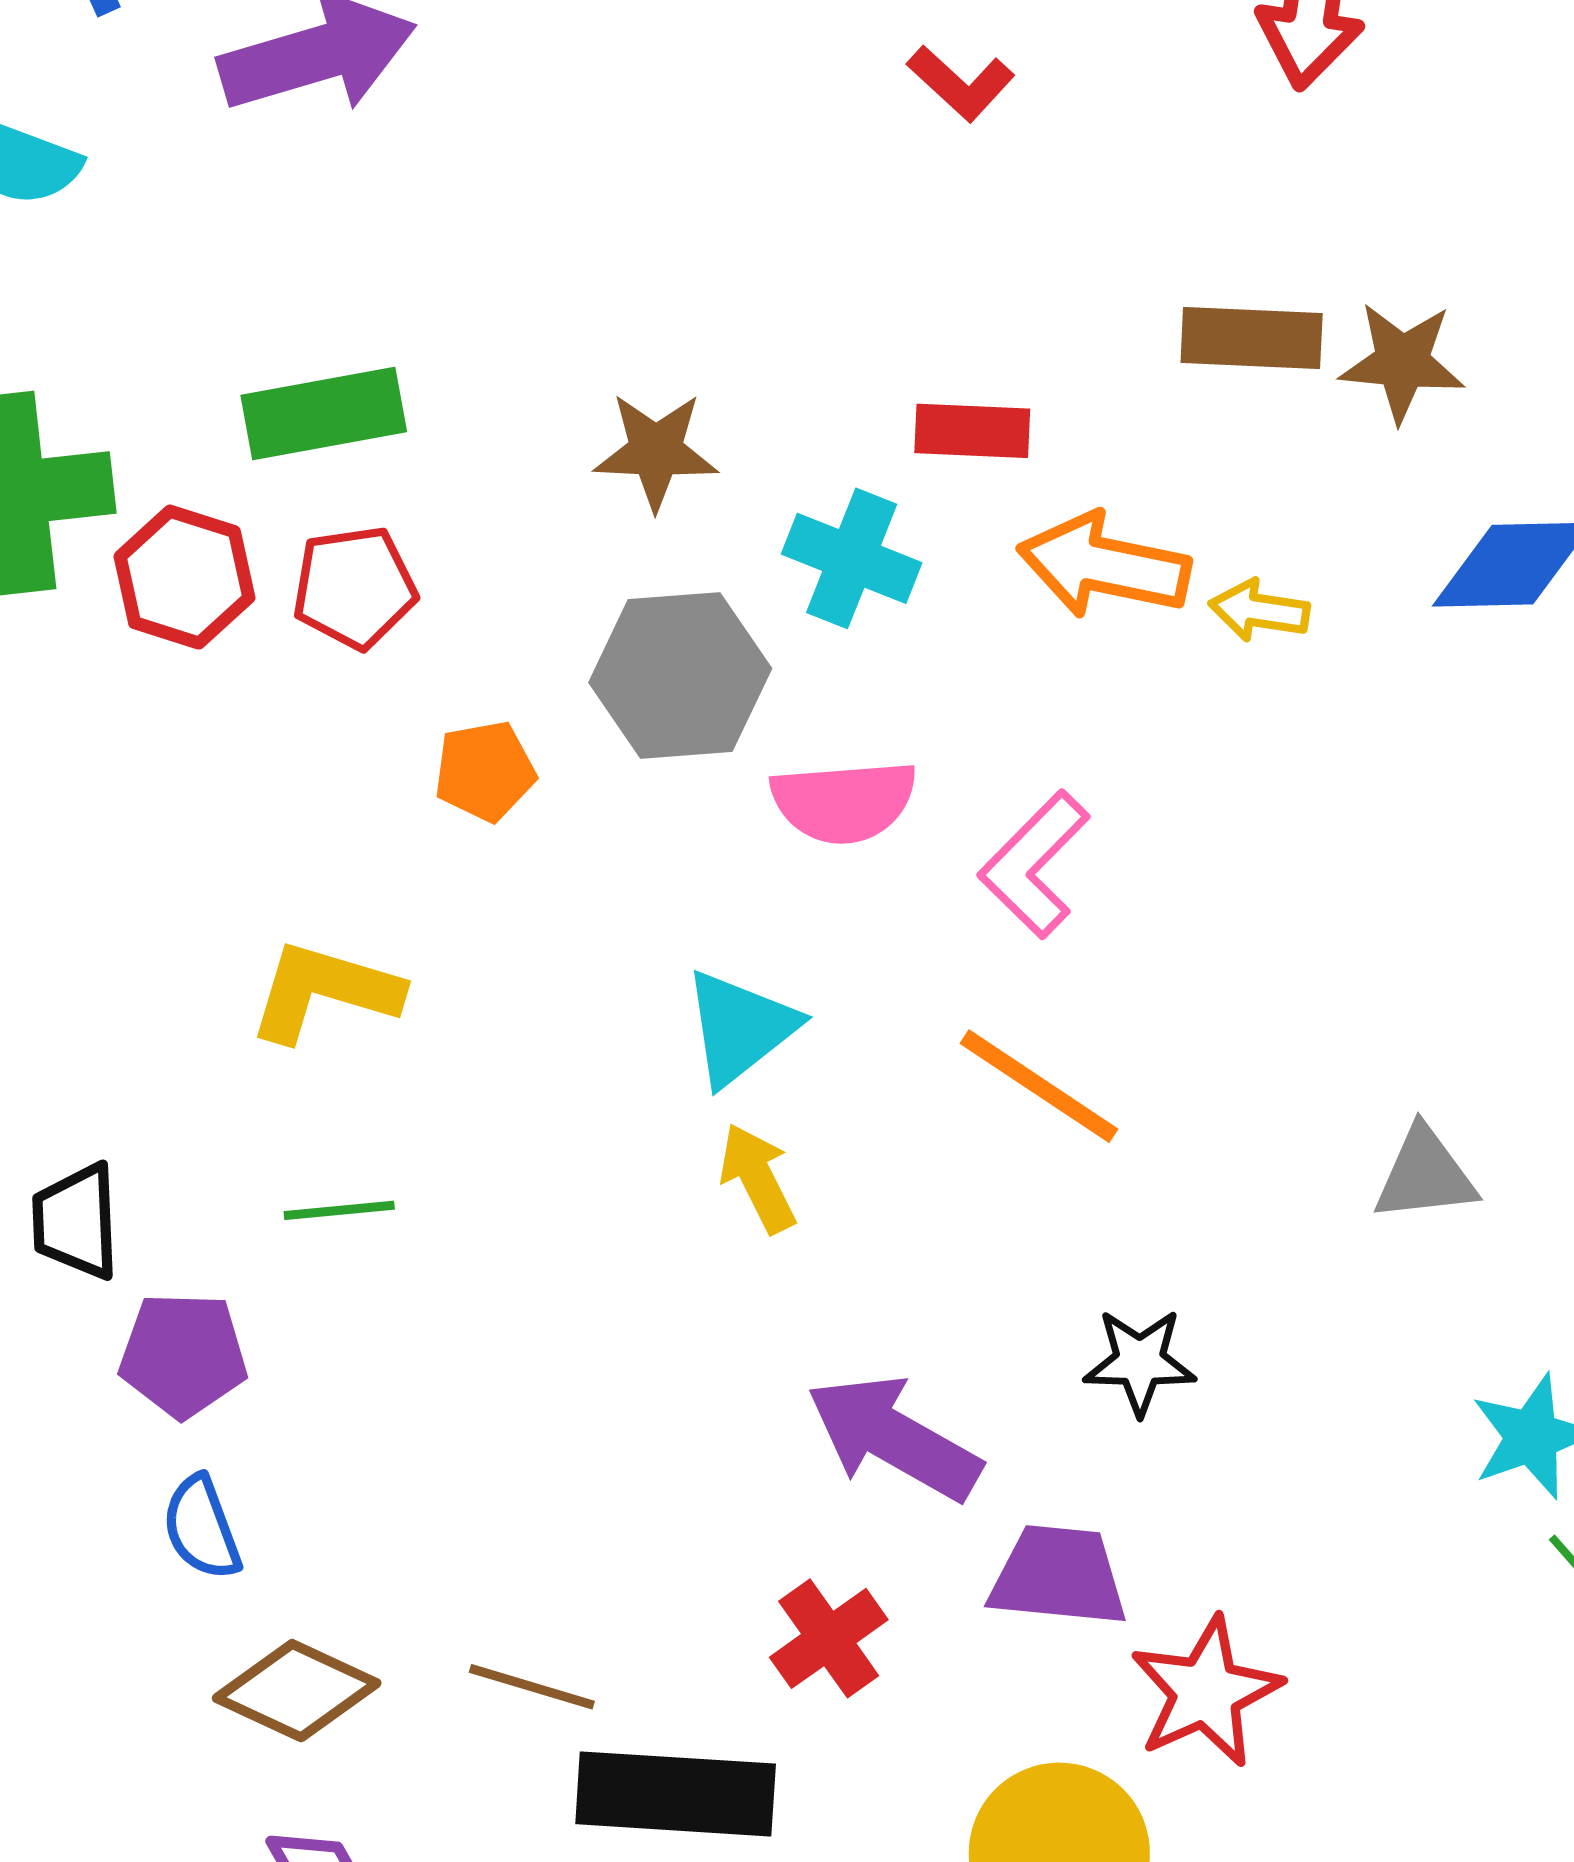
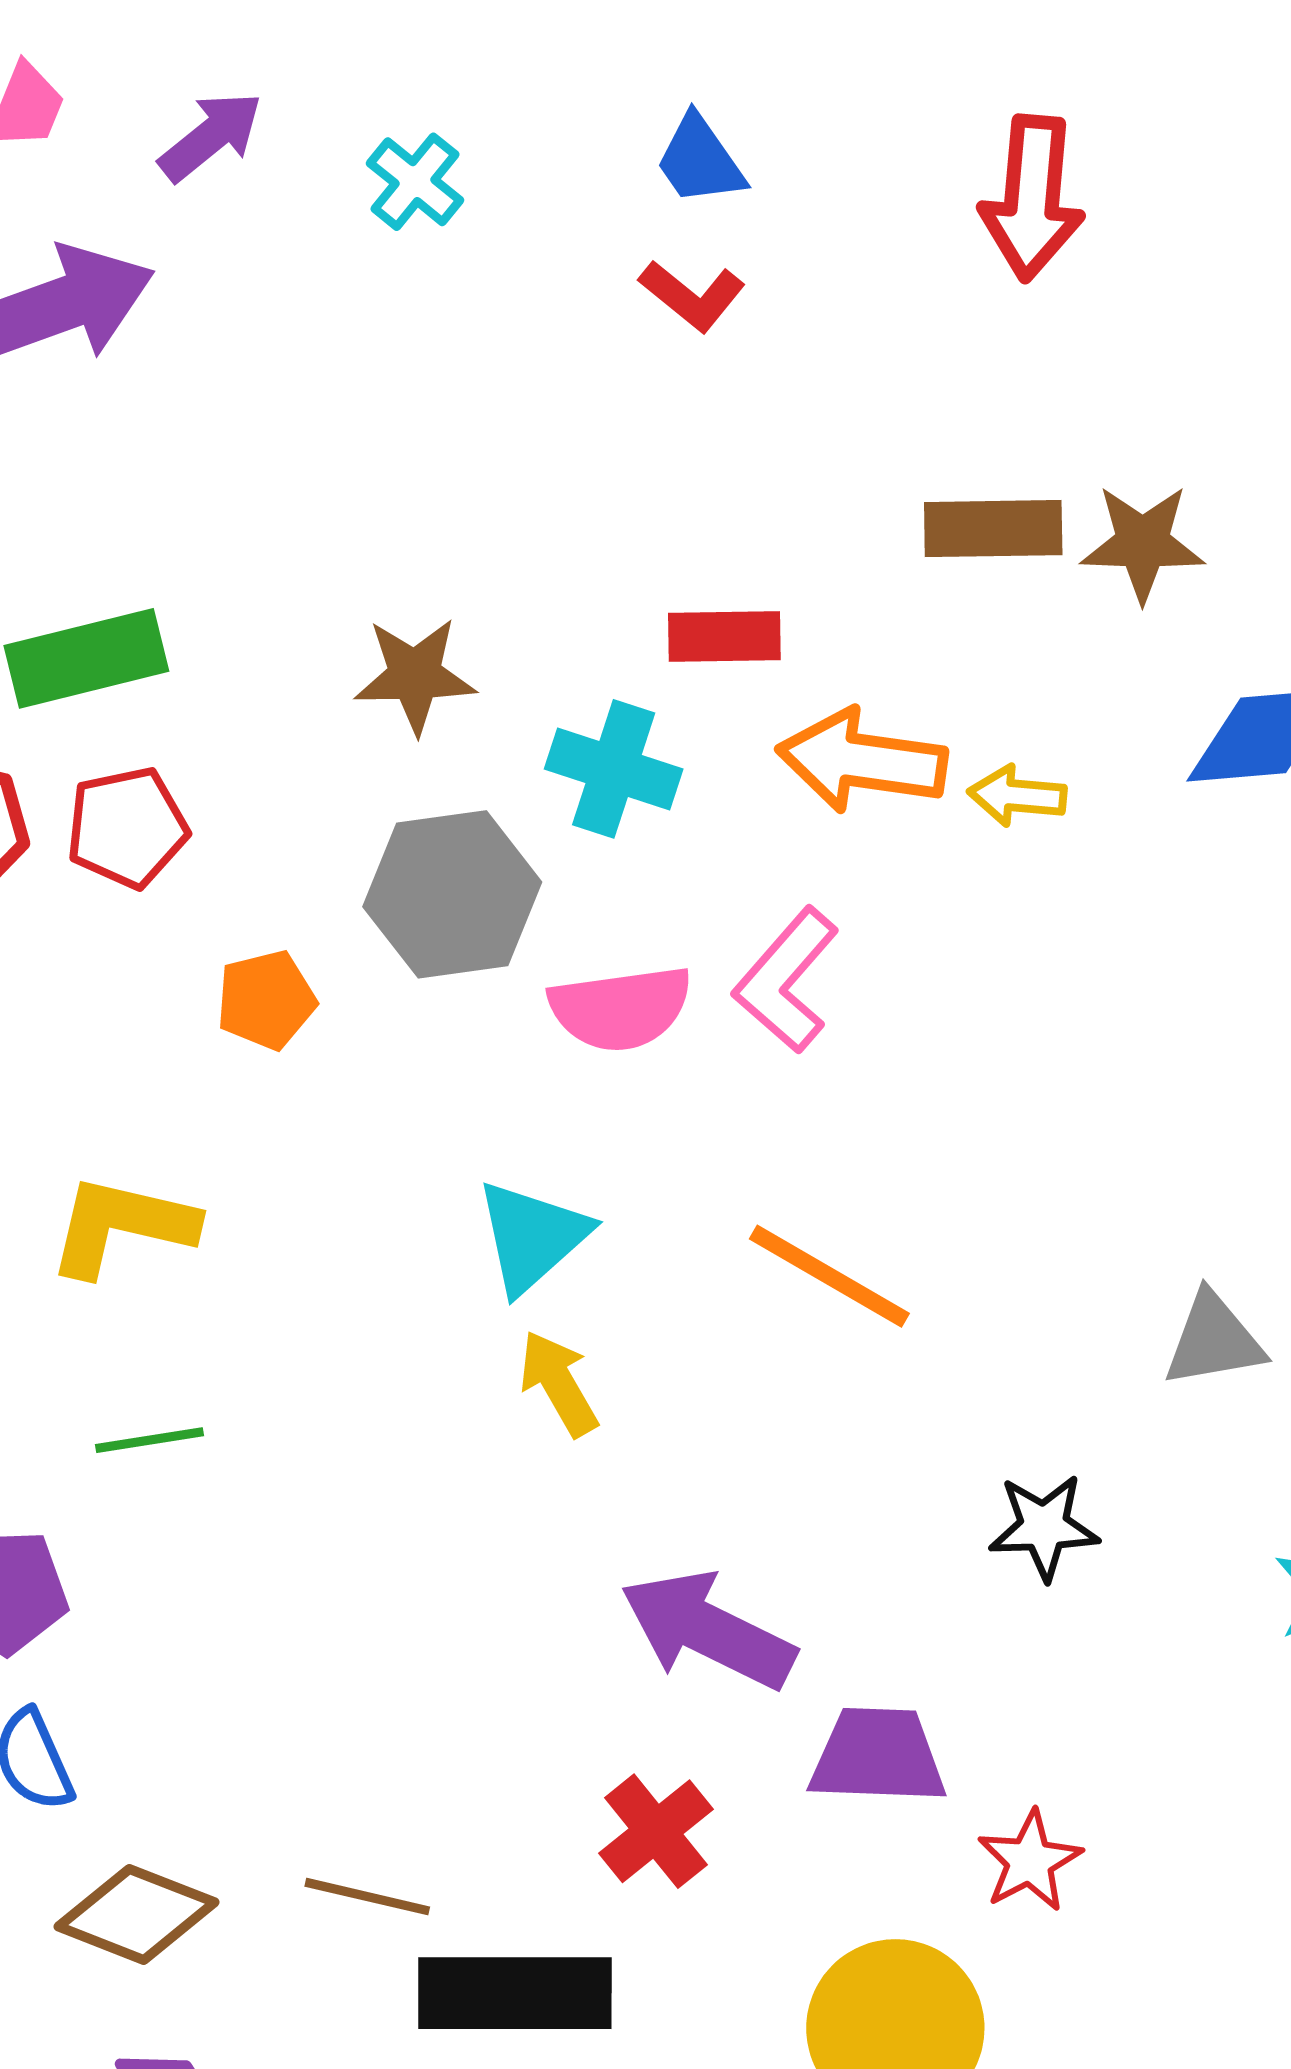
pink L-shape: (1034, 864) -> (786, 980), moved
black star: (1140, 1362) -> (1044, 1527), moved
red star: (1206, 1692) -> (1030, 1861), size x0.7

